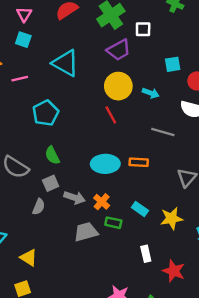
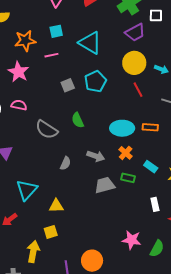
cyan square: (23, 40) -> (56, 31), moved, turned -32
cyan pentagon: (46, 113) -> (95, 81), moved
red line: (111, 115) -> (138, 90), moved
gray square: (51, 183) -> (68, 85), moved
orange cross: (102, 202) -> (126, 153), moved
yellow triangle: (29, 258) -> (56, 206), turned -35

